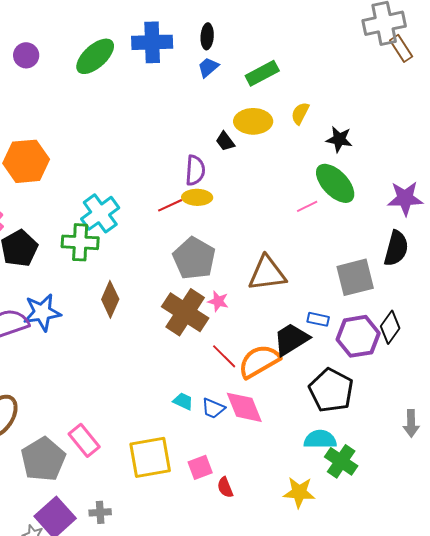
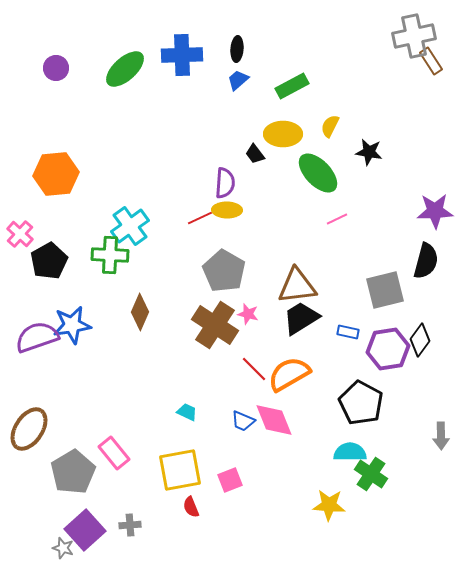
green ellipse: (335, 183) -> (318, 173), moved
black trapezoid: (291, 339) -> (301, 318), moved
cyan trapezoid: (183, 401) -> (187, 412), moved
red semicircle: (225, 487) -> (191, 507), moved

